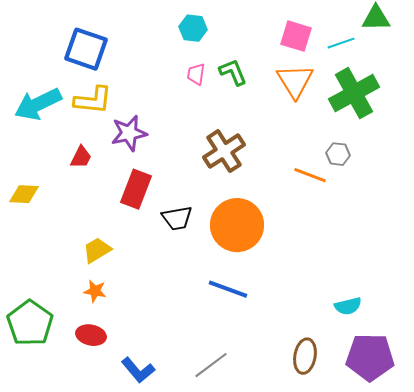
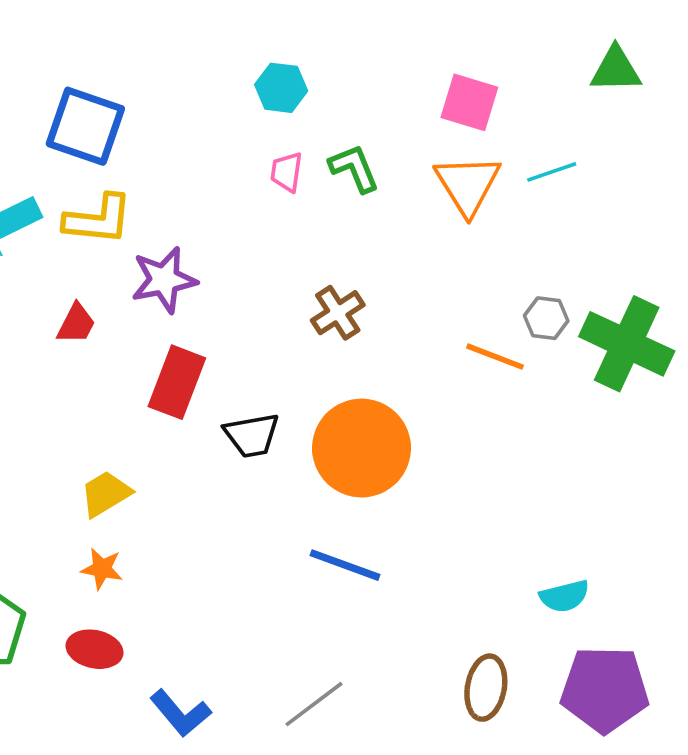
cyan line: (341, 43) -> (552, 172), moved
green cross: (354, 93) -> (627, 344), moved, turned -36
brown cross: (224, 151) -> (338, 313), size x0.7

